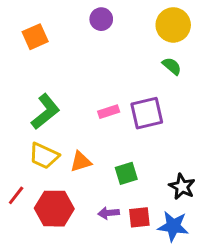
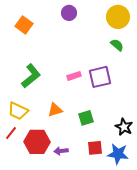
orange square: (35, 37) -> (24, 25), turned -30
yellow trapezoid: (44, 156) -> (18, 111), moved
purple arrow: (109, 213) -> (61, 151), moved

